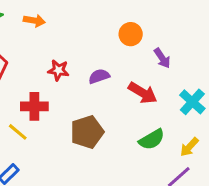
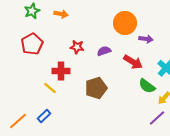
orange circle: (131, 34) -> (125, 23), size x1.5
purple arrow: (162, 58) -> (146, 39), turned -48
green semicircle: (152, 139) -> (147, 86), moved, turned 66

